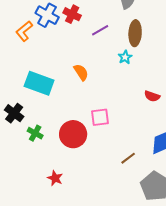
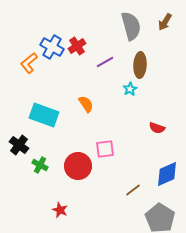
red cross: (72, 14) -> (77, 46), turned 30

